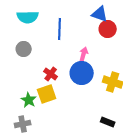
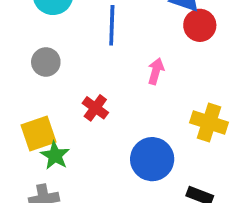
blue circle: (82, 73) -> (152, 159), moved
yellow square: (47, 94) -> (38, 133), moved

